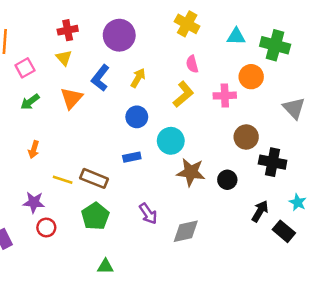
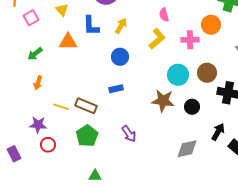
blue L-shape: (100, 78) -> (91, 26), turned -40
orange triangle: (71, 98) -> (68, 42), turned 48
green arrow: (30, 102) -> (35, 54), moved
cyan circle: (171, 141) -> (178, 75), moved
gray diamond: (186, 231) -> (187, 149), moved

